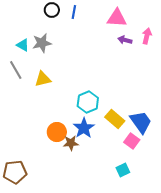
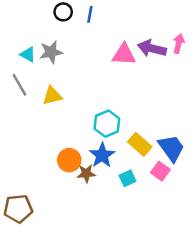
pink triangle: (117, 18) -> (124, 54), moved
purple arrow: (125, 40) -> (152, 48), size x1.6
cyan square: (123, 170) -> (128, 178), moved

